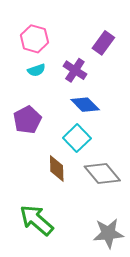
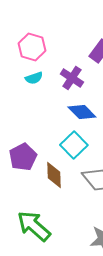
purple pentagon: (27, 120) -> (23, 157), moved

